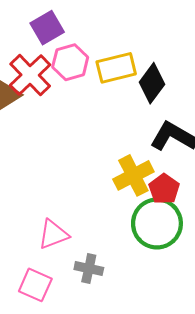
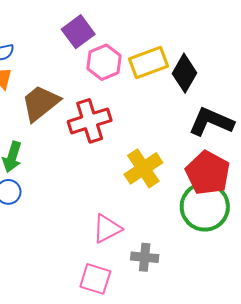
red cross: (30, 75) -> (90, 121), moved, turned 33
yellow cross: (133, 175) -> (143, 168), moved
red pentagon: (164, 189) -> (208, 173), size x1.5

